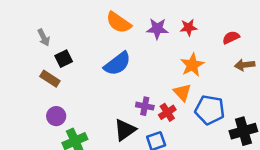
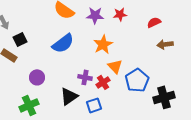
orange star: (192, 65) -> (103, 44), moved
blue pentagon: (210, 110) -> (137, 80), turned 30
purple circle: (56, 116) -> (37, 77), moved

